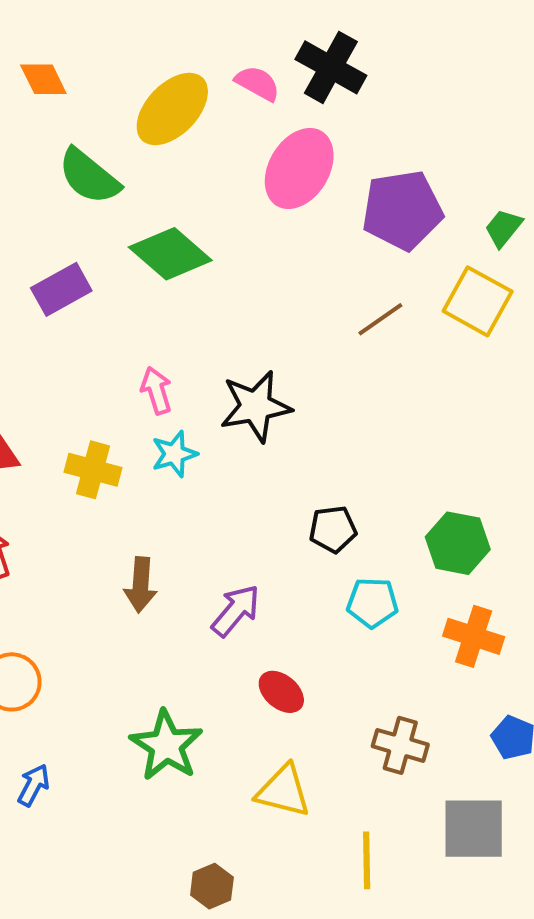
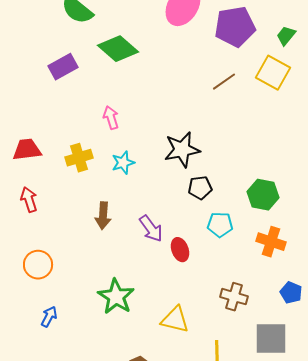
black star: (256, 406) -> (182, 150), moved
cyan star: (174, 454) -> (123, 163), moved
yellow cross: (93, 470) -> (79, 158), turned -32
purple arrow: (236, 611) -> (151, 229), turned 104
red ellipse: (281, 692) -> (180, 250), moved, turned 30

